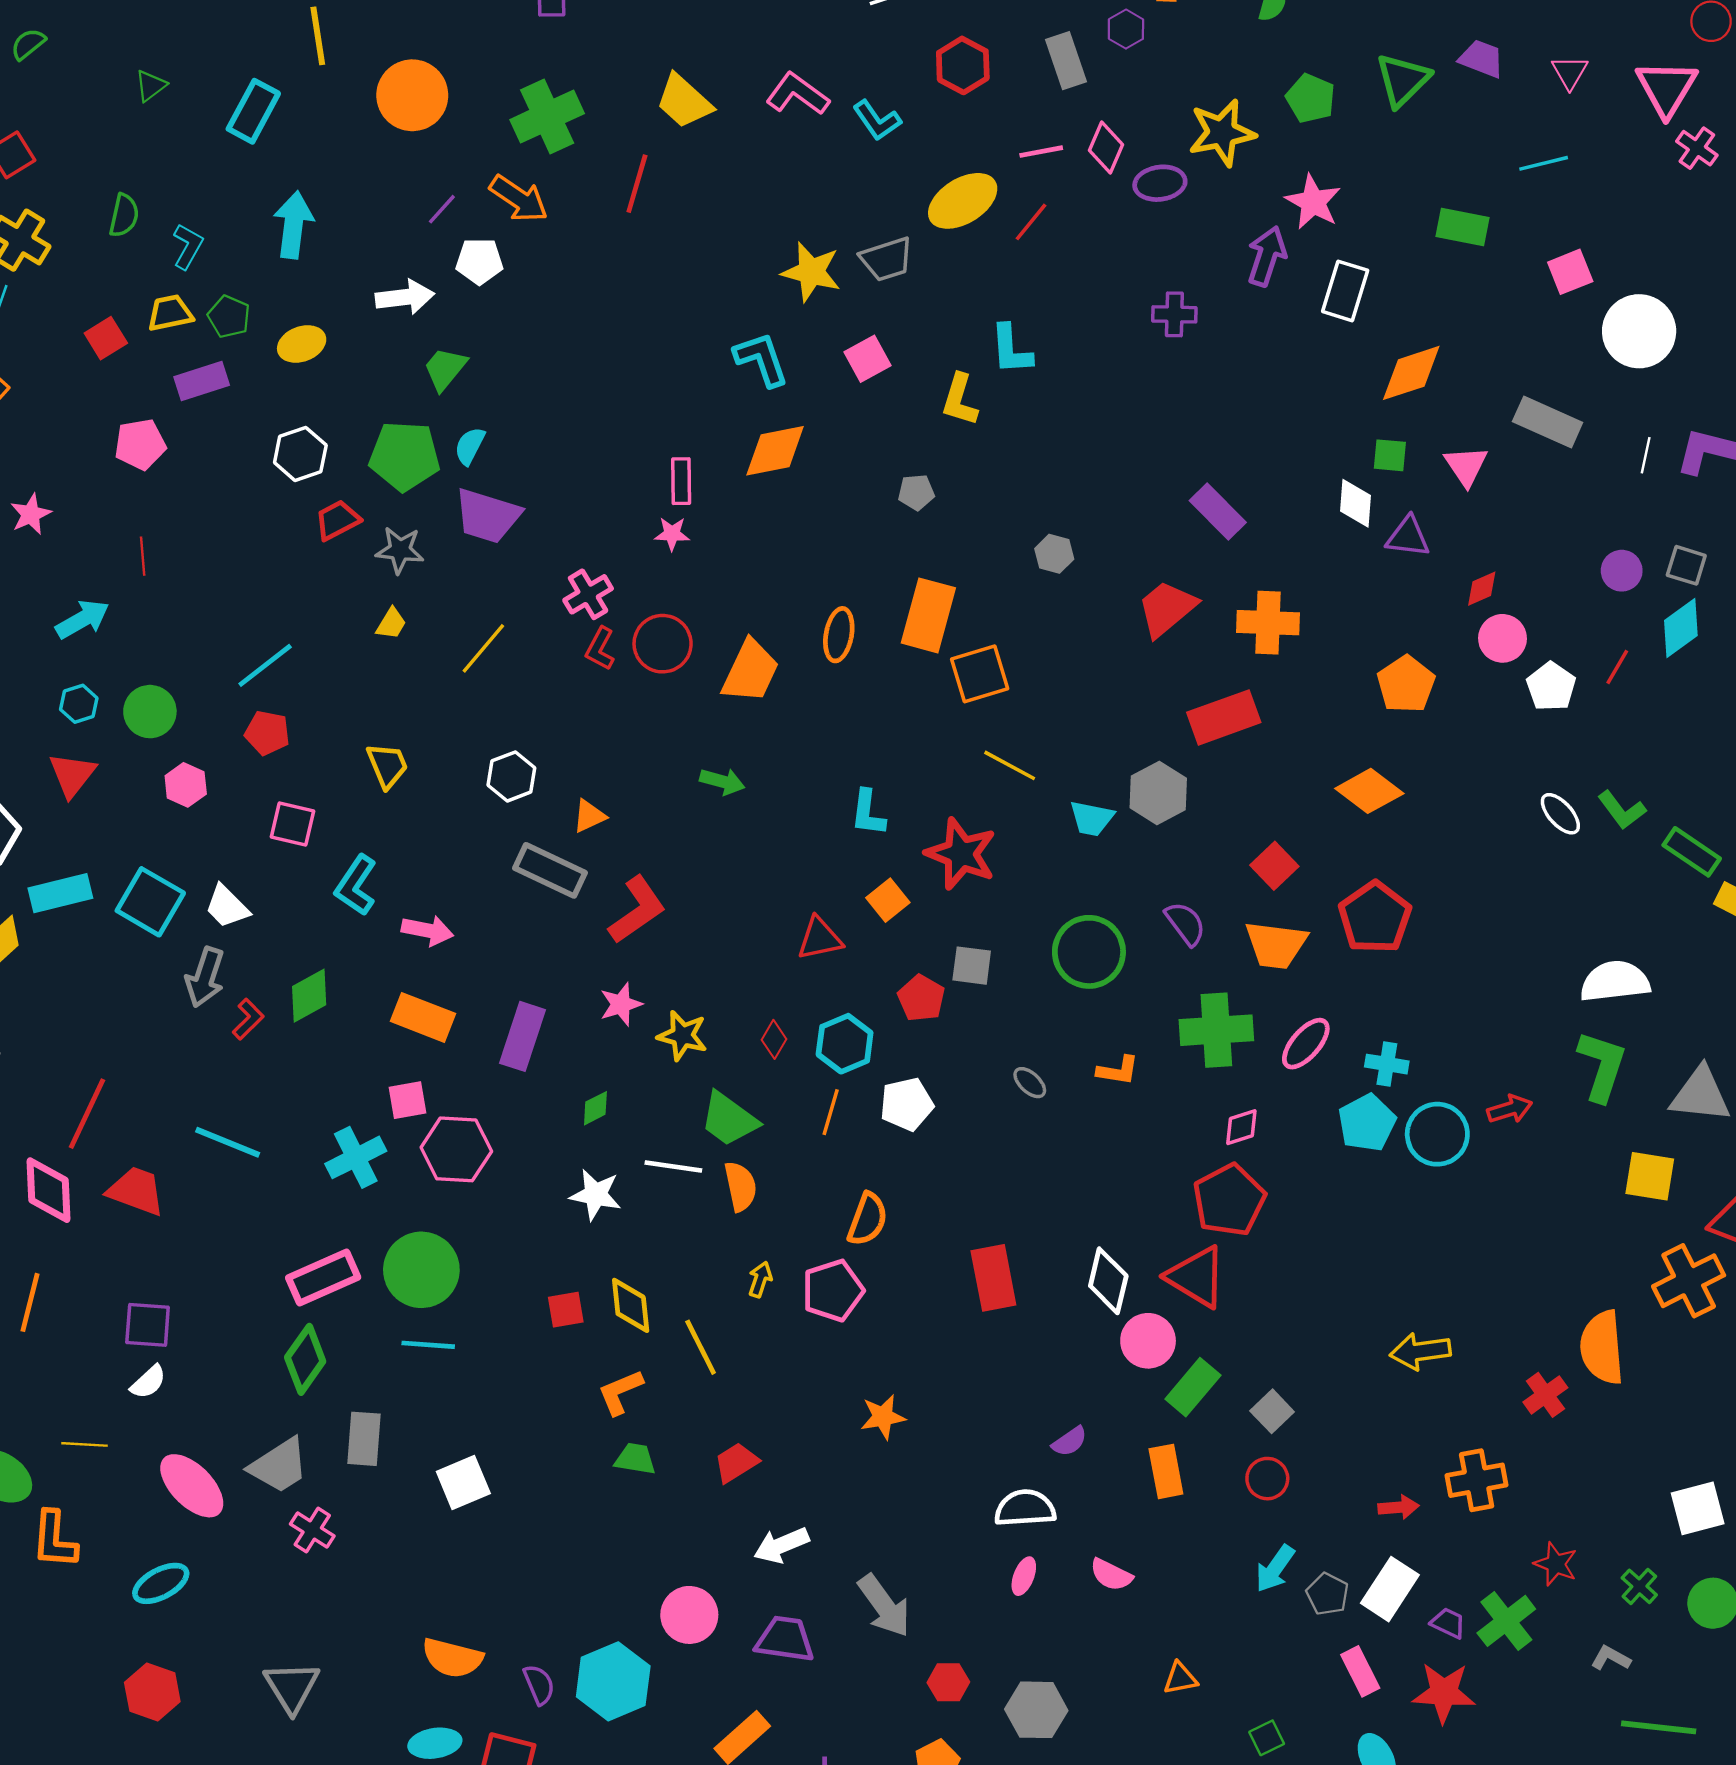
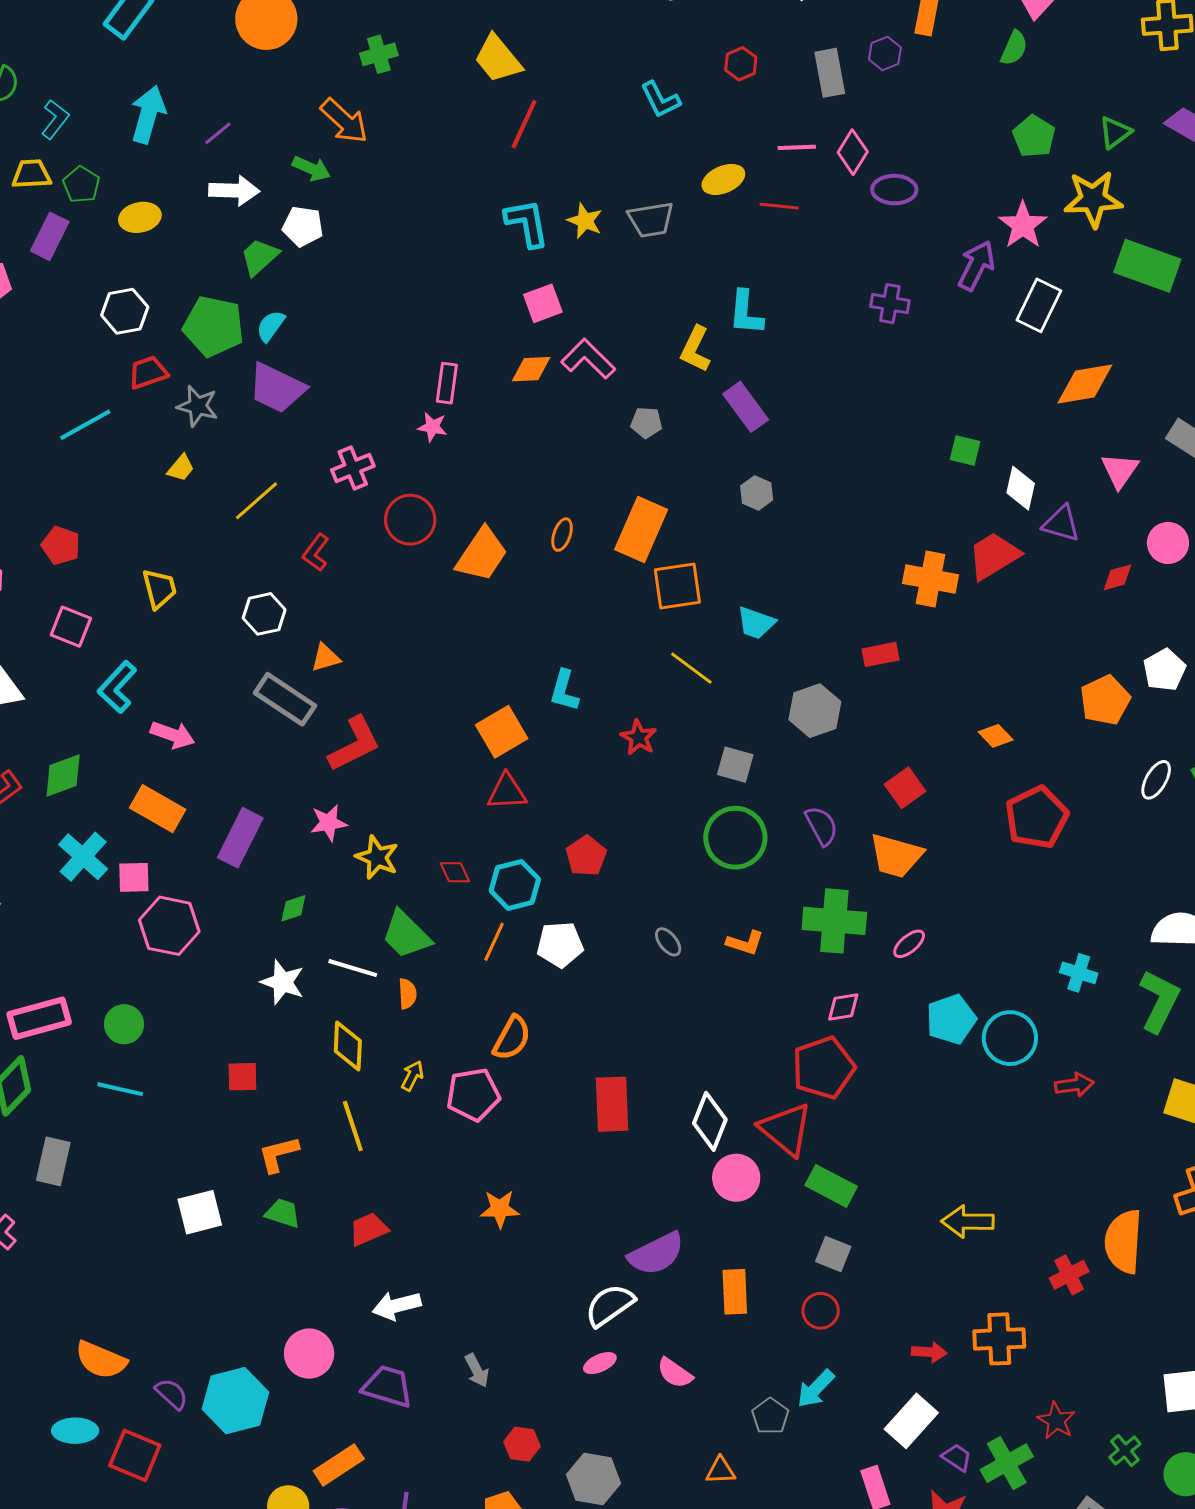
red hexagon: (963, 65) -> (741, 64), size x0.7
green triangle: (1403, 80) -> (1115, 132), size x0.7
pink L-shape: (797, 94) -> (588, 359), moved
green cross: (547, 117) -> (379, 54), size x0.6
yellow star: (1222, 133) -> (1093, 199), moved
red line: (637, 184) -> (524, 124), moved
yellow ellipse: (963, 201) -> (723, 179), size x0.7
purple line: (442, 209) -> (218, 133), moved
red line: (1031, 222) -> (779, 206), turned 48
green rectangle: (1462, 227) -> (1147, 266), size x1.4
white pentagon: (479, 261) -> (303, 226), moved
yellow star: (811, 272) -> (585, 221), size x0.7
cyan L-shape: (761, 359) -> (527, 223), moved
pink square: (868, 359) -> (543, 303), moved
purple rectangle: (202, 381) -> (50, 236), turned -54
orange diamond: (775, 451) -> (531, 369), size x0.7
green square: (1390, 455) -> (965, 450), moved
purple rectangle: (1218, 512) -> (746, 407), moved
red trapezoid: (1167, 608) -> (994, 556), moved
orange ellipse: (839, 635) -> (562, 535), size x0.7
pink circle: (1502, 638) -> (1168, 543), moved
red L-shape: (600, 649) -> (316, 553), moved
cyan line: (265, 665) -> (85, 425), moved
orange pentagon: (1406, 684) -> (1105, 700), moved
red rectangle: (1224, 717) -> (881, 654), size x0.6
green arrow: (722, 781) -> (311, 168), moved
orange diamond: (1369, 791) -> (996, 736), size x0.6
white ellipse: (1560, 814) -> (1156, 780), turned 63
cyan trapezoid: (1092, 818) -> (756, 623), moved
red star: (961, 854) -> (639, 738), size x0.6
orange square: (888, 900) -> (502, 732), moved, size x1.4
red pentagon: (1375, 917) -> (1037, 817), moved
gray square: (972, 966) -> (735, 765), moved
red diamond: (774, 1039) -> (455, 872), turned -64
pink ellipse: (1306, 1044) -> (909, 944), size x0.7
cyan cross: (1387, 1064) -> (1079, 973), moved
red arrow: (1510, 1109) -> (1074, 1085), moved
cyan cross: (356, 1157) -> (83, 857), moved, turned -30
orange semicircle: (740, 1186) -> (407, 994), size x0.7
green circle: (421, 1270) -> (124, 1024), size x0.6
yellow diamond: (631, 1305) -> (348, 1046), moved
green rectangle: (1193, 1387) -> (831, 1186), moved, turned 69
gray square: (1272, 1411) -> (833, 1254), turned -33
purple semicircle: (1070, 1441) -> (656, 1254), size x1.8
white square: (463, 1482) -> (200, 1212), moved
white semicircle: (1025, 1508) -> (610, 1305), turned -40
pink ellipse: (1024, 1576) -> (600, 1363), turned 36
gray pentagon: (1328, 1594) -> (770, 1416), moved
gray arrow: (884, 1606) -> (477, 1371), size x0.6
purple semicircle: (539, 1685) -> (172, 1394), turned -33

